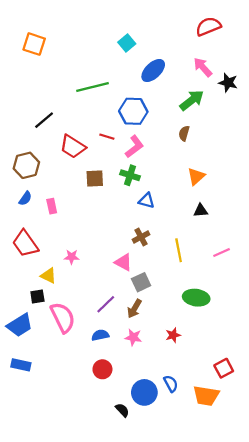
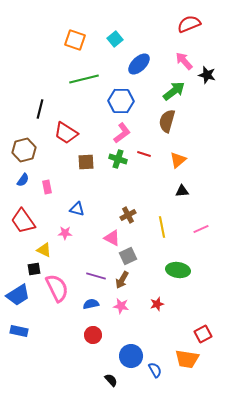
orange square: (34, 44) -> (75, 40), moved
black line: (44, 120) -> (40, 109), turned -36
brown semicircle: (184, 133) -> (167, 121), size x1.6
red line: (107, 137) -> (144, 154), moved
blue triangle: (147, 201) -> (77, 209), moved
purple line: (106, 304) -> (96, 276), turned 60
blue semicircle: (171, 384) -> (155, 370), moved
black semicircle: (122, 410) -> (111, 380), moved

